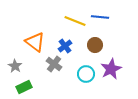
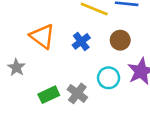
gray cross: (54, 64) -> (77, 93), moved
green rectangle: (24, 87) -> (49, 95), moved

